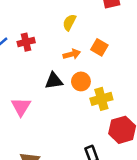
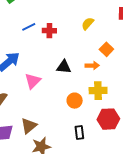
orange arrow: (72, 54) -> (92, 66), moved
orange circle: (81, 81) -> (75, 101), moved

